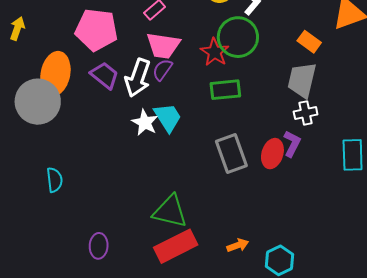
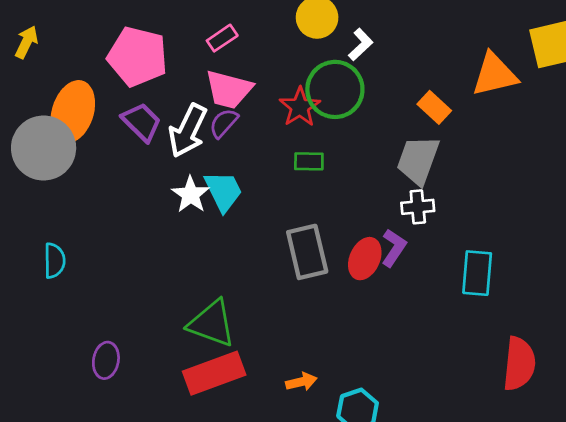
green rectangle: (225, 90) -> (309, 161), size x0.7

